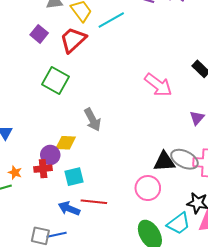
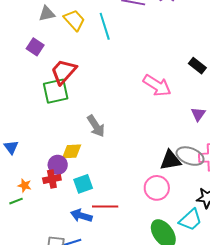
cyan line: (111, 20) -> (105, 26), turned -72
red trapezoid: (73, 40) -> (64, 72), moved
green square: (55, 81) -> (56, 91), turned -36

